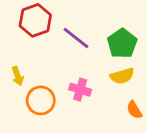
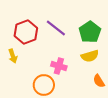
red hexagon: (35, 20) -> (26, 32), moved
orange circle: (41, 100) -> (44, 85), moved

